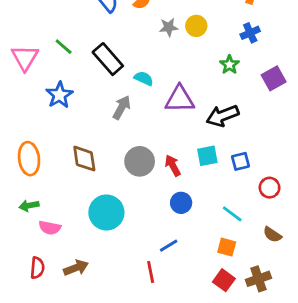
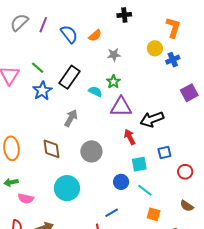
yellow circle: (196, 26) -> (155, 48), moved
black rectangle: (108, 59) -> (69, 77), turned 75
green star: (229, 65) -> (113, 82), moved
blue star: (59, 95) -> (42, 91), moved
gray arrow: (122, 107) -> (71, 118), moved
cyan square: (207, 156) -> (139, 164), moved
red arrow: (173, 165) -> (130, 137), moved
cyan line: (232, 214) -> (145, 190), moved

